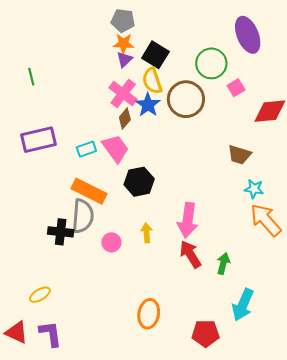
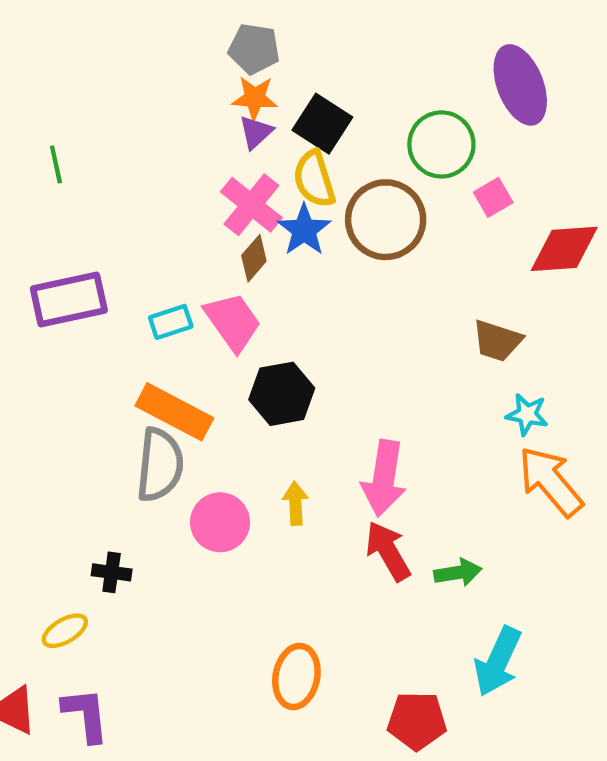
black cross: (61, 232) -> (112, 572), moved, size x0.7
pink circle: (111, 242) -> (220, 522), size x1.4
green arrow: (223, 264) -> (458, 573), turned 65

